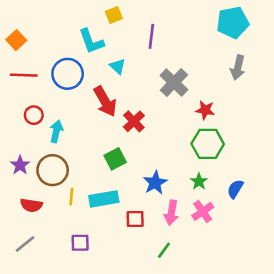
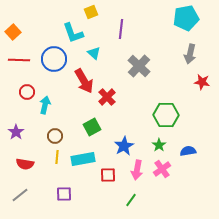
red star: (205, 110) -> (202, 82), moved
brown circle: (53, 170) -> (55, 136), moved, size x0.6
blue semicircle: (235, 189) -> (188, 151), turned 49

